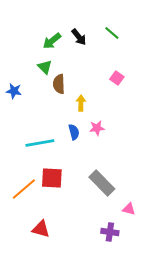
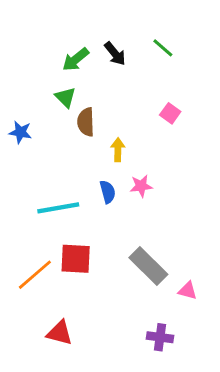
pink triangle: (129, 209) -> (188, 291), moved

